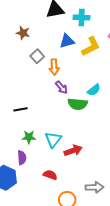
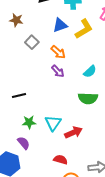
orange arrow: (54, 67) -> (58, 52), moved, turned -42
green semicircle: (78, 104) -> (88, 98), moved
purple semicircle: (22, 158) -> (24, 143), turned -32
red semicircle: (50, 175) -> (61, 160), moved

